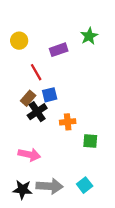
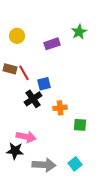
red line: (36, 72) -> (24, 73), moved
brown rectangle: (28, 98) -> (10, 69), moved, turned 64
black star: (23, 190) -> (15, 151), moved

